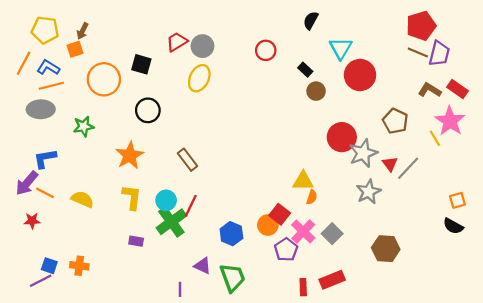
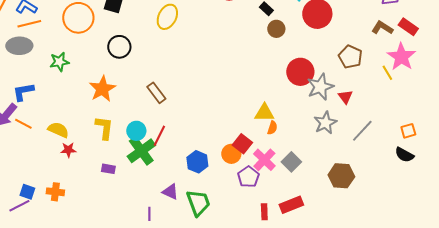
gray line: (408, 168) -> (362, 131), moved
red star: (32, 221) -> (68, 150), moved

